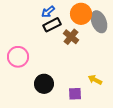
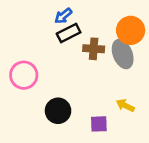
orange circle: (81, 14) -> (131, 30), moved
gray ellipse: (99, 22) -> (123, 54), moved
brown cross: (71, 37) -> (94, 49), turned -35

